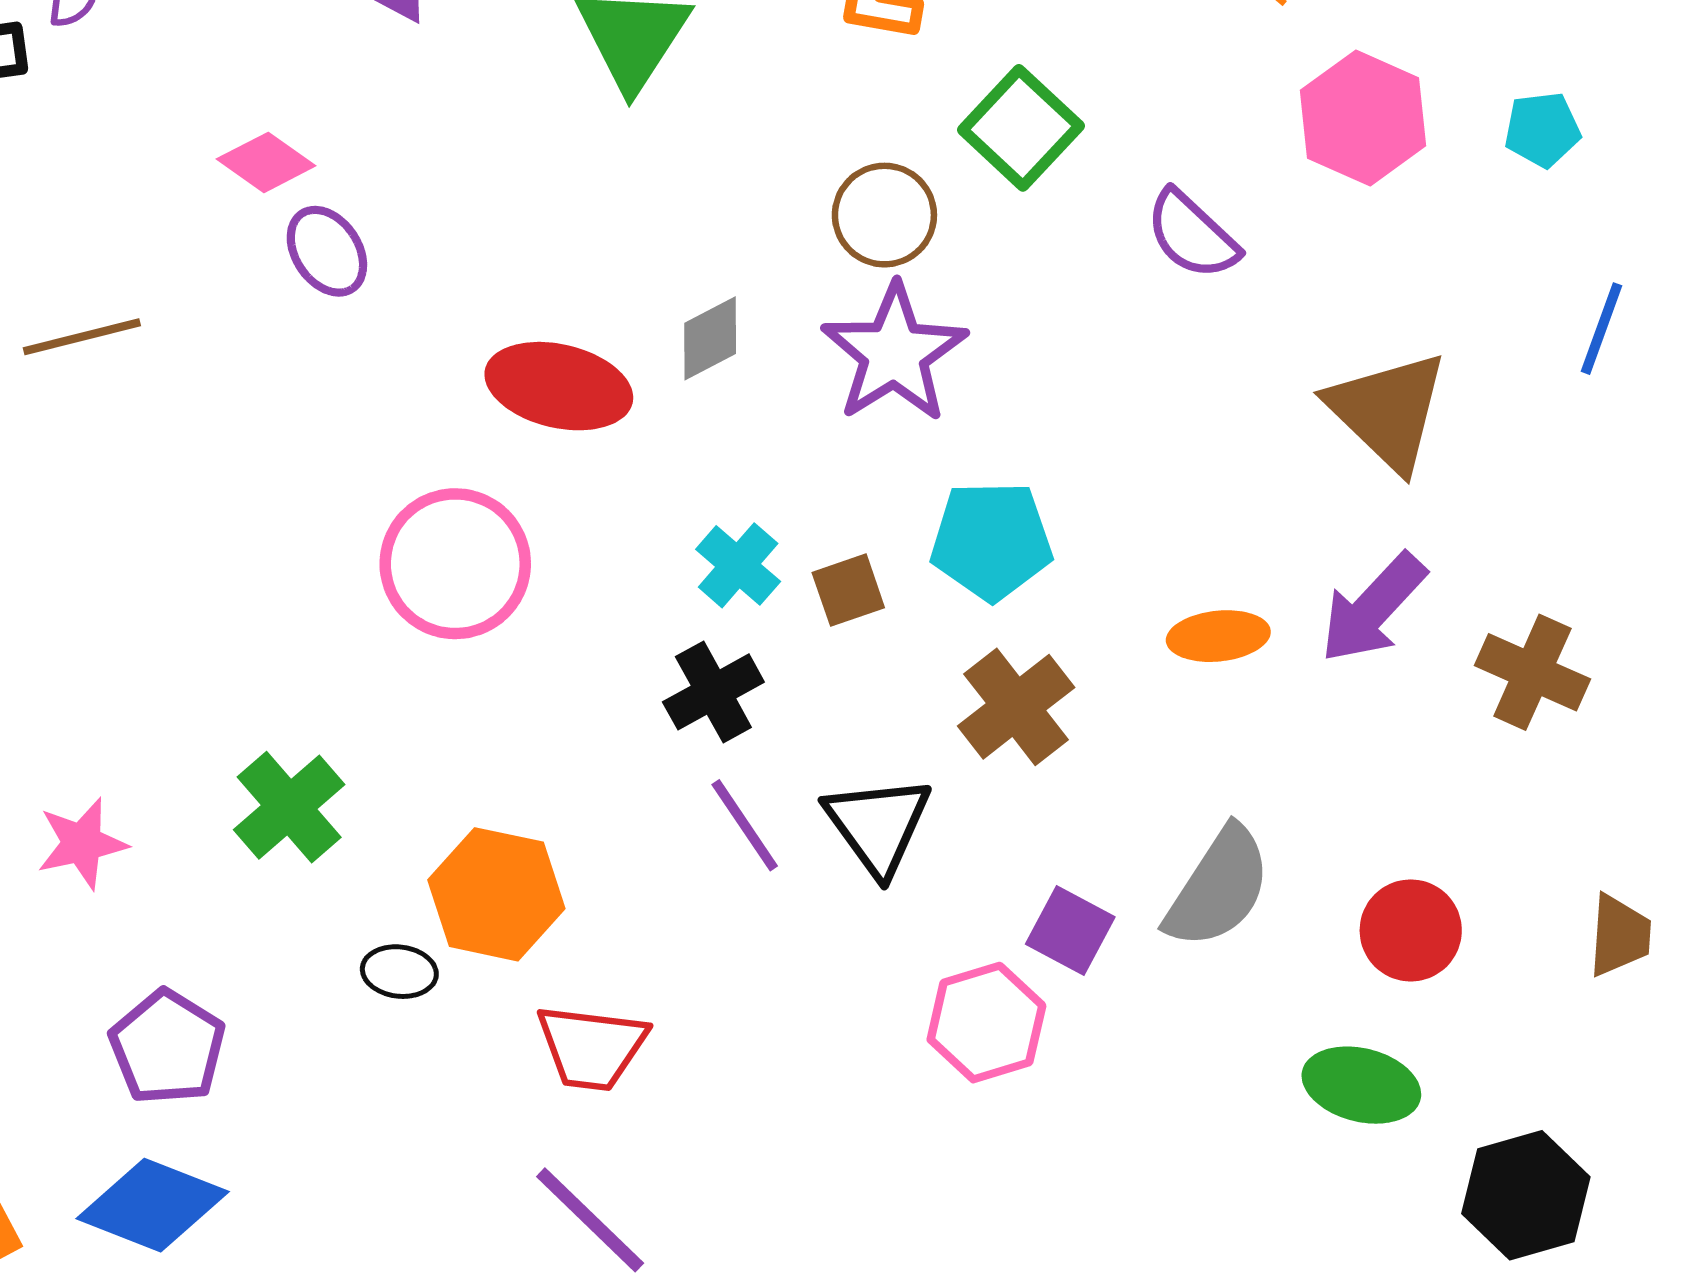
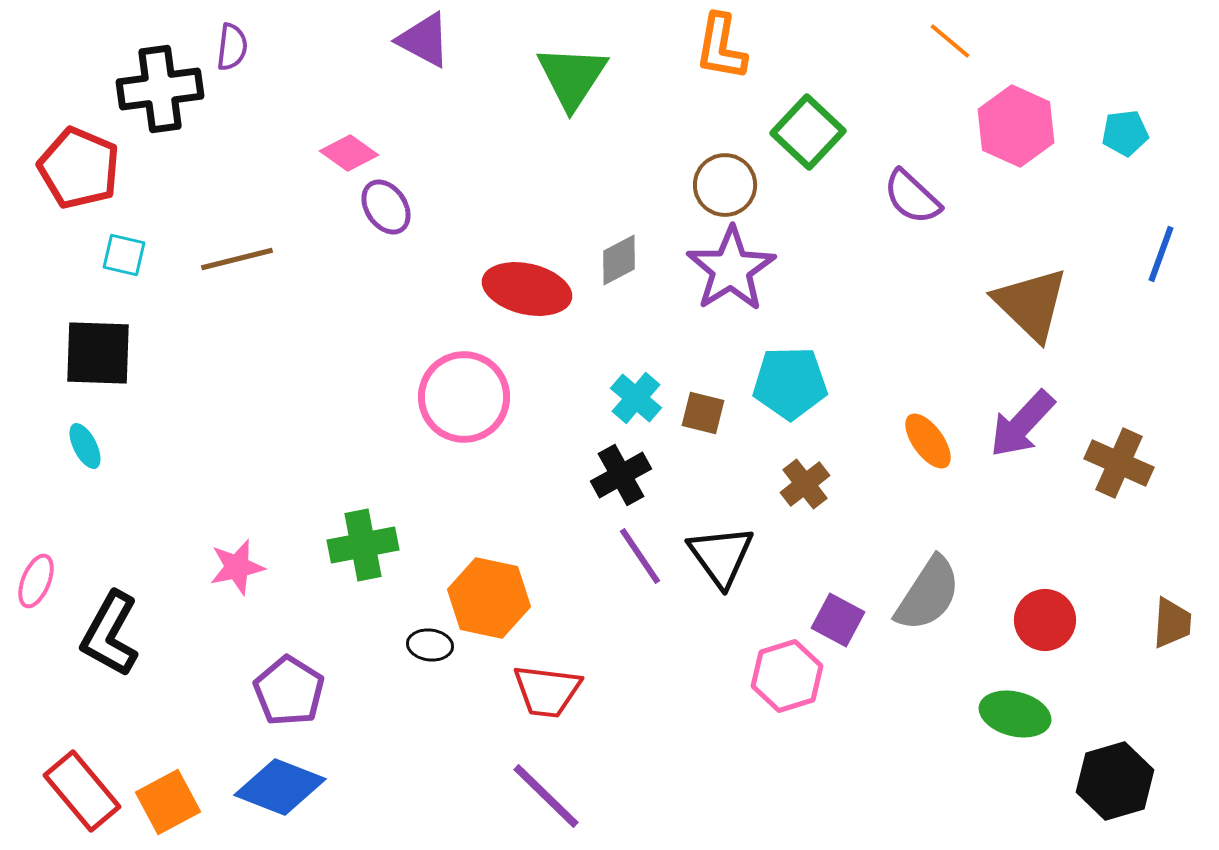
brown square: (848, 590) -> (703, 413), turned 33
orange ellipse: (1218, 636) -> (928, 441), turned 60
brown cross: (1016, 707) -> (805, 484), size x0.7
green cross: (289, 807) -> (363, 545), turned 30

